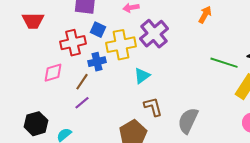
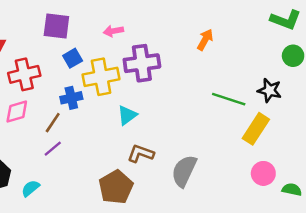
blue square: (98, 30) -> (73, 58), turned 35
purple cross: (154, 34) -> (142, 63), turned 32
red cross: (73, 43) -> (24, 74), moved
brown L-shape: (153, 107) -> (141, 154), turned -55

